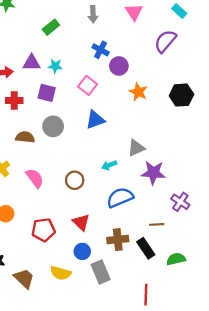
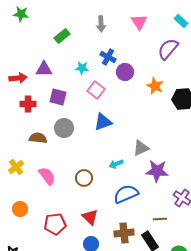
cyan star: (55, 66) -> (82, 68), moved
orange star: (138, 92) -> (155, 86), moved

